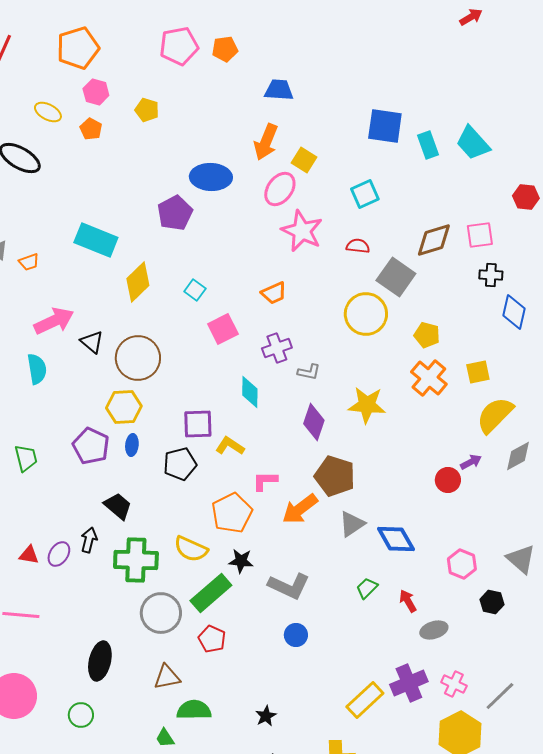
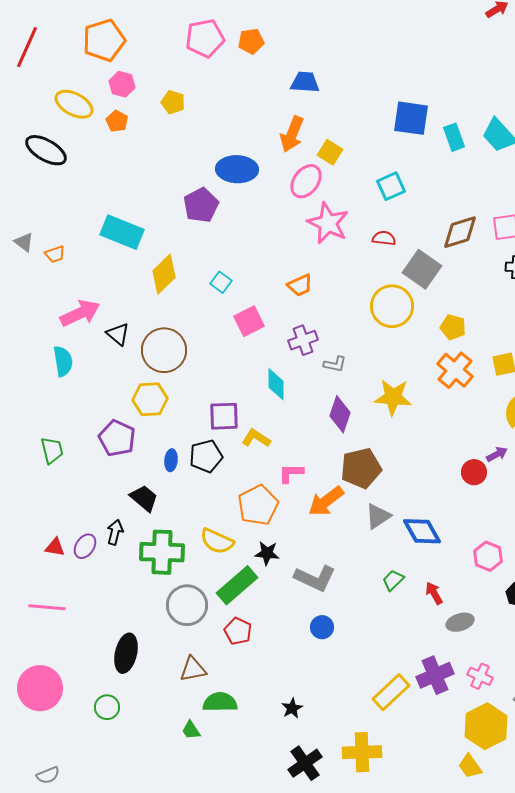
yellow ellipse: (48, 112) -> (74, 104), size x1.4
blue ellipse: (132, 445) -> (171, 460), moved
brown pentagon: (335, 476) -> (361, 468), turned -30

